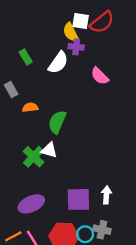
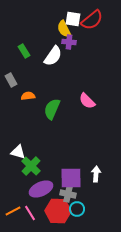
pink semicircle: (100, 76) -> (87, 101), moved
white triangle: (49, 150) -> (18, 152), moved
green cross: (34, 157) -> (31, 166), moved
purple ellipse: (31, 204) -> (41, 189), moved
gray cross: (102, 230) -> (68, 194), moved

